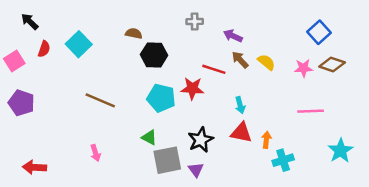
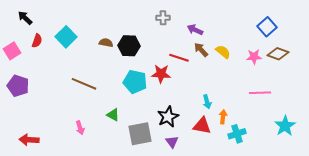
brown semicircle: (134, 33) -> (106, 43), moved
cyan arrow: (240, 105) -> (207, 102), moved
red triangle: (241, 133) -> (202, 126), moved
green triangle: (149, 137) -> (113, 115), moved
purple triangle: (196, 170) -> (172, 142), moved

